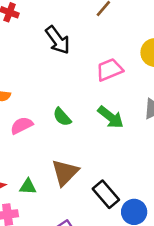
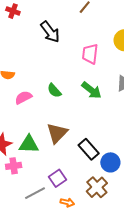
pink trapezoid: (110, 70) -> (90, 54), turned -60
green triangle: (28, 187) -> (29, 144), size x1.5

